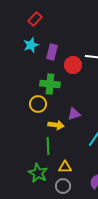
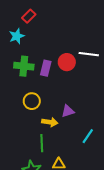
cyan star: (31, 45) -> (17, 36), moved
purple rectangle: (52, 52) -> (46, 68), moved
green cross: (50, 84) -> (24, 66), moved

